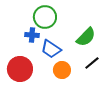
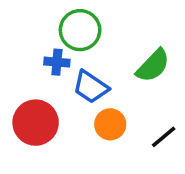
black line: (92, 63) -> (164, 137), moved

